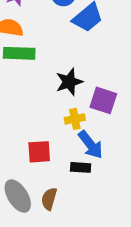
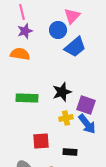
green rectangle: (19, 53) -> (27, 98), moved
blue arrow: (91, 145) -> (87, 124), moved

